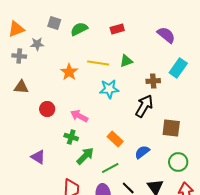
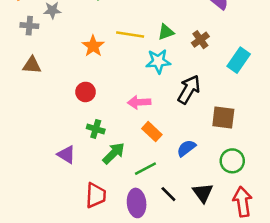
cyan rectangle: (178, 68) -> (239, 60), moved
brown cross: (153, 81) -> (200, 40), moved, turned -32
cyan star: (109, 89) -> (158, 61), moved
red circle: (47, 109) -> (86, 92), moved
pink arrow: (79, 116) -> (139, 102), moved, turned -30
purple triangle: (38, 157) -> (66, 154), moved

